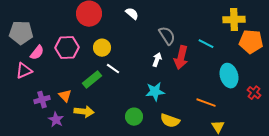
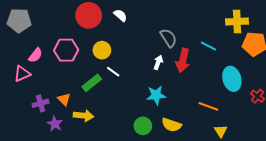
white semicircle: (132, 14) -> (120, 15), moved
gray pentagon: (21, 33) -> (19, 20), moved
green circle: (134, 117) -> (143, 126), moved

